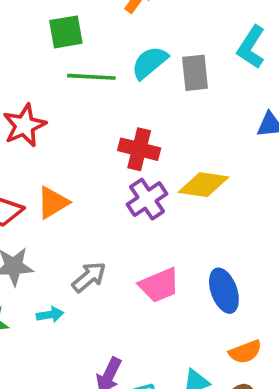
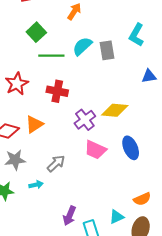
green square: (66, 32) -> (36, 32), turned -30
red cross: (139, 149) -> (57, 91), moved
pink trapezoid: (159, 285) -> (95, 150), moved, turned 50
blue ellipse: (224, 291) -> (131, 148), moved

